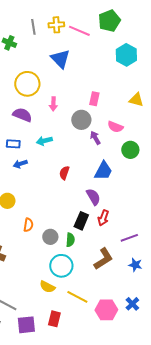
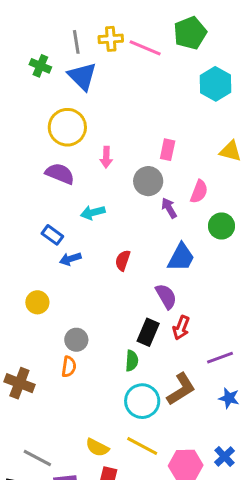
blue triangle: (60, 59) -> (82, 76), moved
pink semicircle: (115, 127) -> (199, 192), turned -91
blue rectangle: (13, 144) -> (52, 235), moved, turned 32
blue arrow: (20, 164) -> (70, 259), moved
orange semicircle: (28, 225) -> (69, 367), moved
gray circle: (50, 237) -> (76, 340), moved
cyan circle: (61, 266) -> (142, 401), moved
yellow semicircle: (47, 287) -> (97, 447), moved

